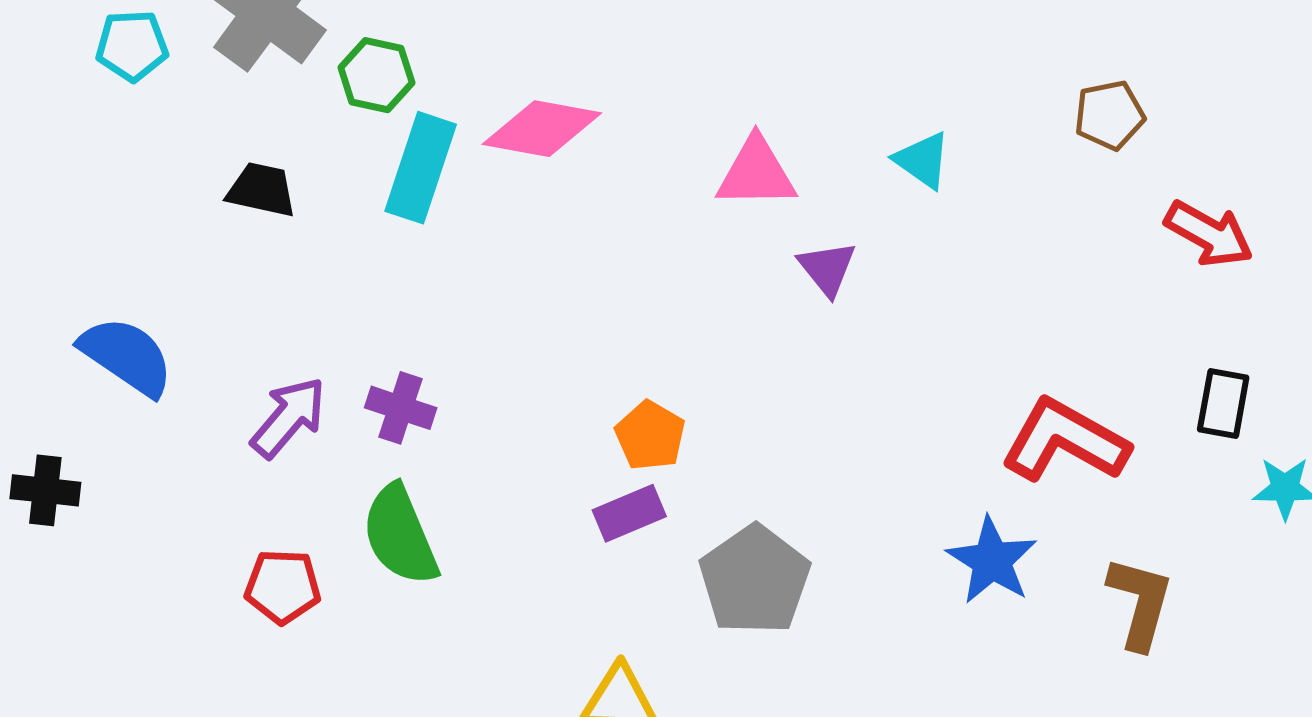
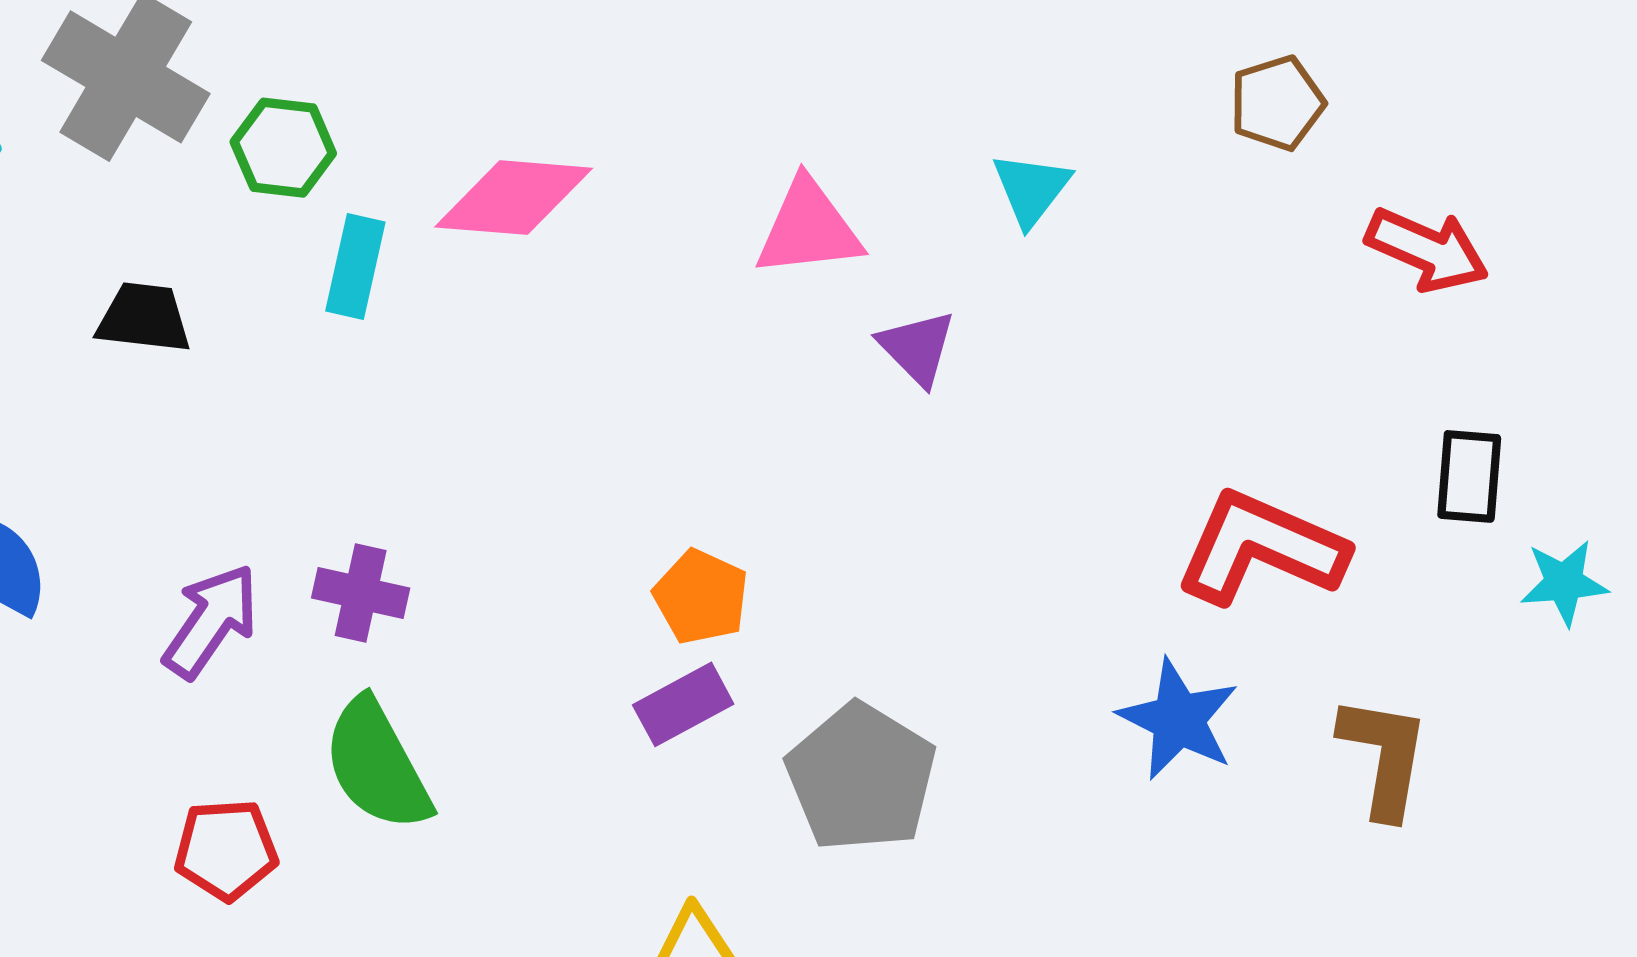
cyan triangle: (923, 160) -> (1031, 189), turned 38
cyan rectangle: (421, 168) -> (355, 266), size x0.7

